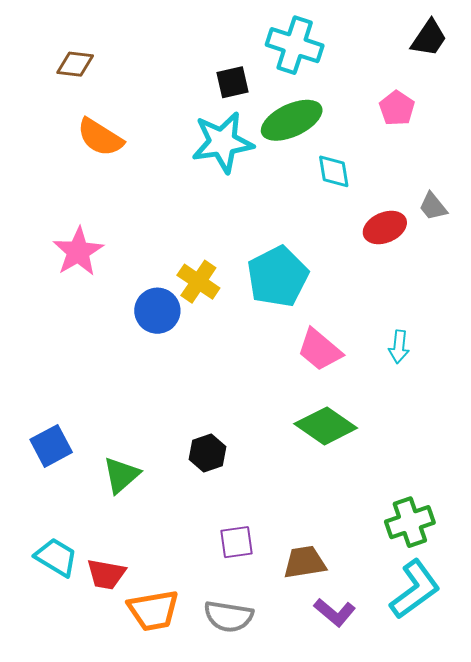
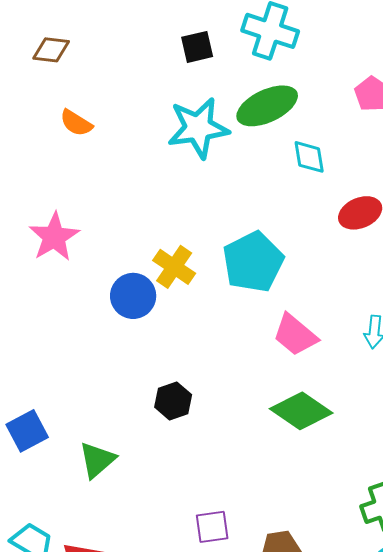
black square: (233, 82) -> (197, 47), moved
orange semicircle: (100, 137) -> (76, 123), size x0.7
black hexagon: (207, 453) -> (173, 401), moved

